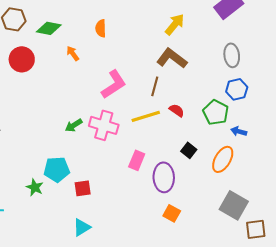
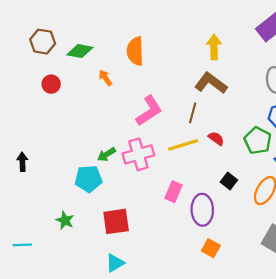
yellow arrow: (175, 24) -> (214, 47), turned -40
orange semicircle: (101, 28) -> (135, 51), size x1.5
red circle: (22, 59) -> (51, 84), size x0.7
pink cross: (104, 125) -> (138, 154), turned -32
cyan pentagon: (57, 169) -> (88, 179), moved
red square: (83, 188) -> (116, 221), size x1.5

